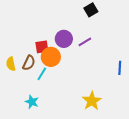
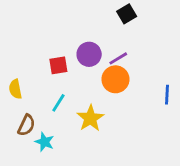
orange circle: (51, 57) -> (115, 79), moved
brown semicircle: (29, 63) -> (26, 125), moved
yellow star: (92, 101) -> (90, 118), moved

